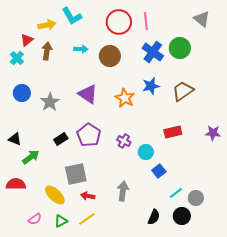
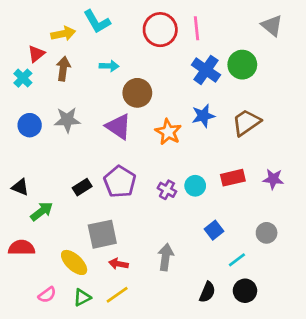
brown circle: (110, 56) -> (137, 93), moved
gray star: (50, 102) -> (67, 120), moved, turned 30
purple star: (213, 133) -> (273, 179), moved
cyan circle: (146, 152) -> (195, 186), moved
gray circle: (196, 198) -> (267, 233), moved

